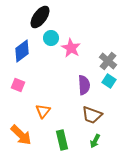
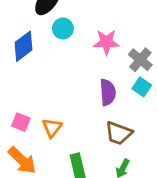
pink star: (71, 48) -> (106, 42), moved, turned -30
pink square: (18, 85) -> (21, 122), moved

